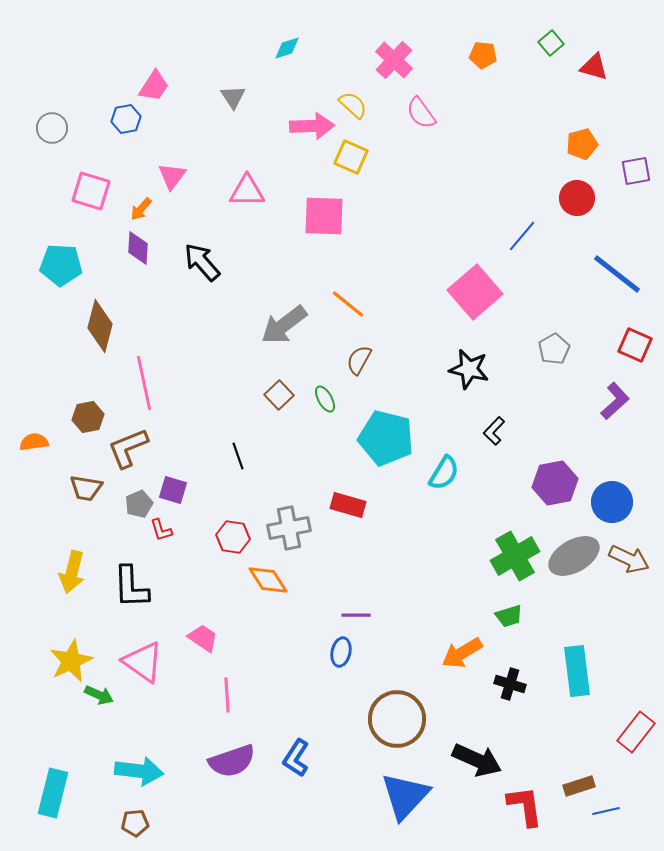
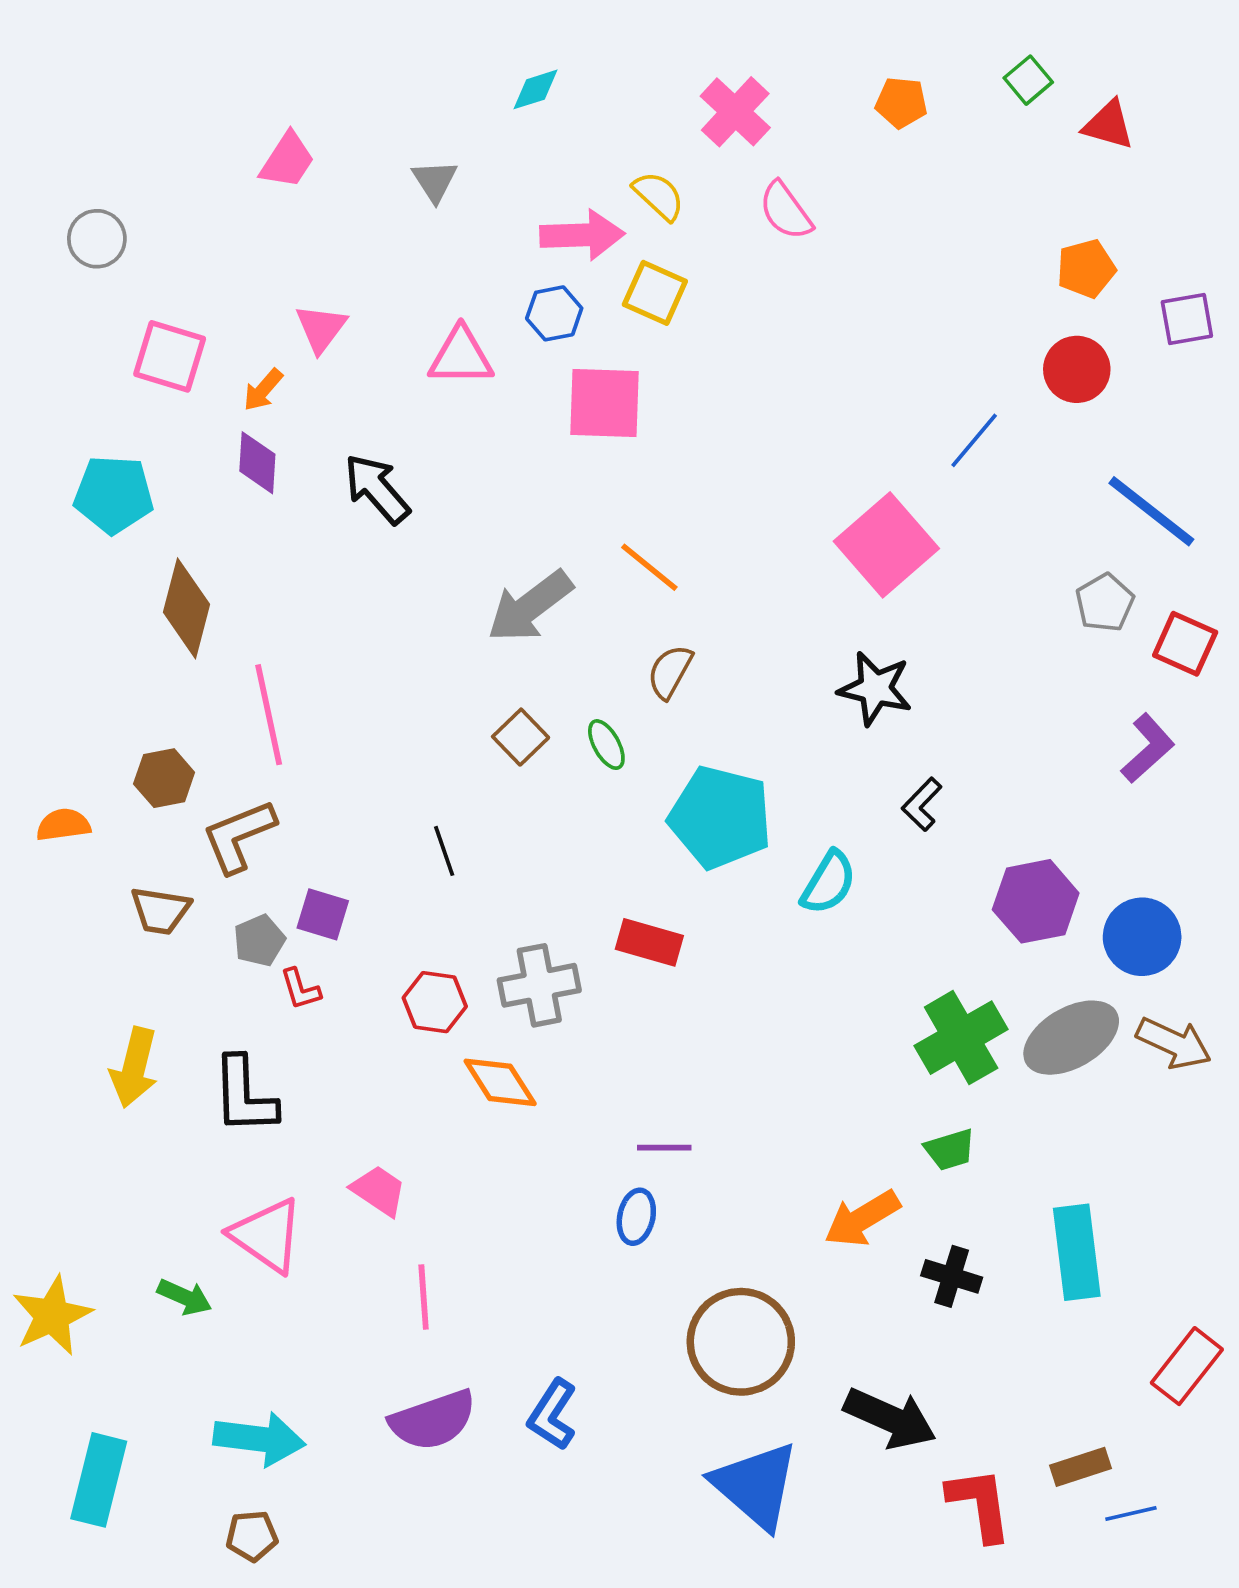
blue hexagon: (126, 119) -> (554, 313), moved
gray pentagon: (554, 349) -> (1105, 603), moved
yellow star: (71, 661) -> (52, 1316), moved
blue triangle: (405, 796) -> (756, 1486), turned -32

